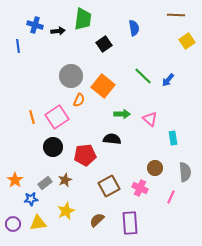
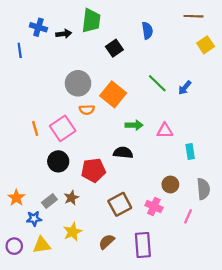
orange semicircle: (79, 100) -> (87, 110), turned 64
pink triangle: (150, 119) -> (165, 131), turned -42

